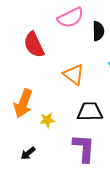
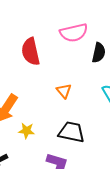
orange triangle: (74, 75) -> (64, 91), size x0.7

